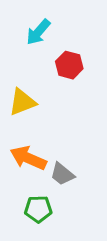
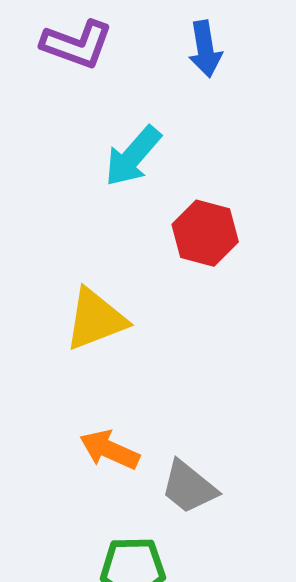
orange arrow: (28, 158) -> (110, 450), size x0.7

